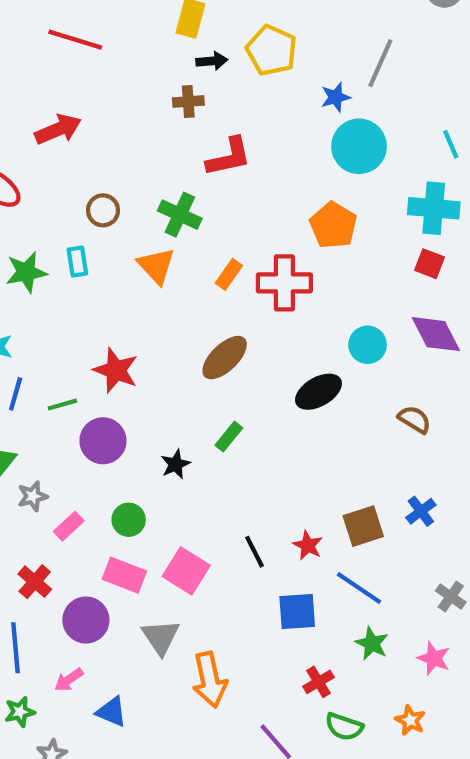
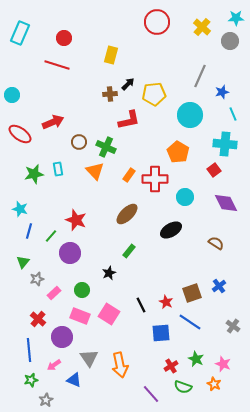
yellow pentagon: (272, 50) -> (154, 94), moved, turned -30
black arrow: (212, 61) -> (128, 84), moved, turned -40
blue star: (336, 97) -> (222, 92), moved
red arrow: (58, 129) -> (53, 122), moved
brown circle: (103, 210) -> (79, 142), moved
red square: (429, 264) -> (214, 170), moved, turned 32
cyan circle: (368, 345) -> (185, 197), moved
green line: (62, 405) -> (51, 236), turned -32
black star: (176, 464) -> (109, 273), moved
gray triangle: (161, 637) -> (89, 358), moved
green star: (372, 643) -> (196, 359), moved
pink star: (434, 658) -> (223, 364), moved

